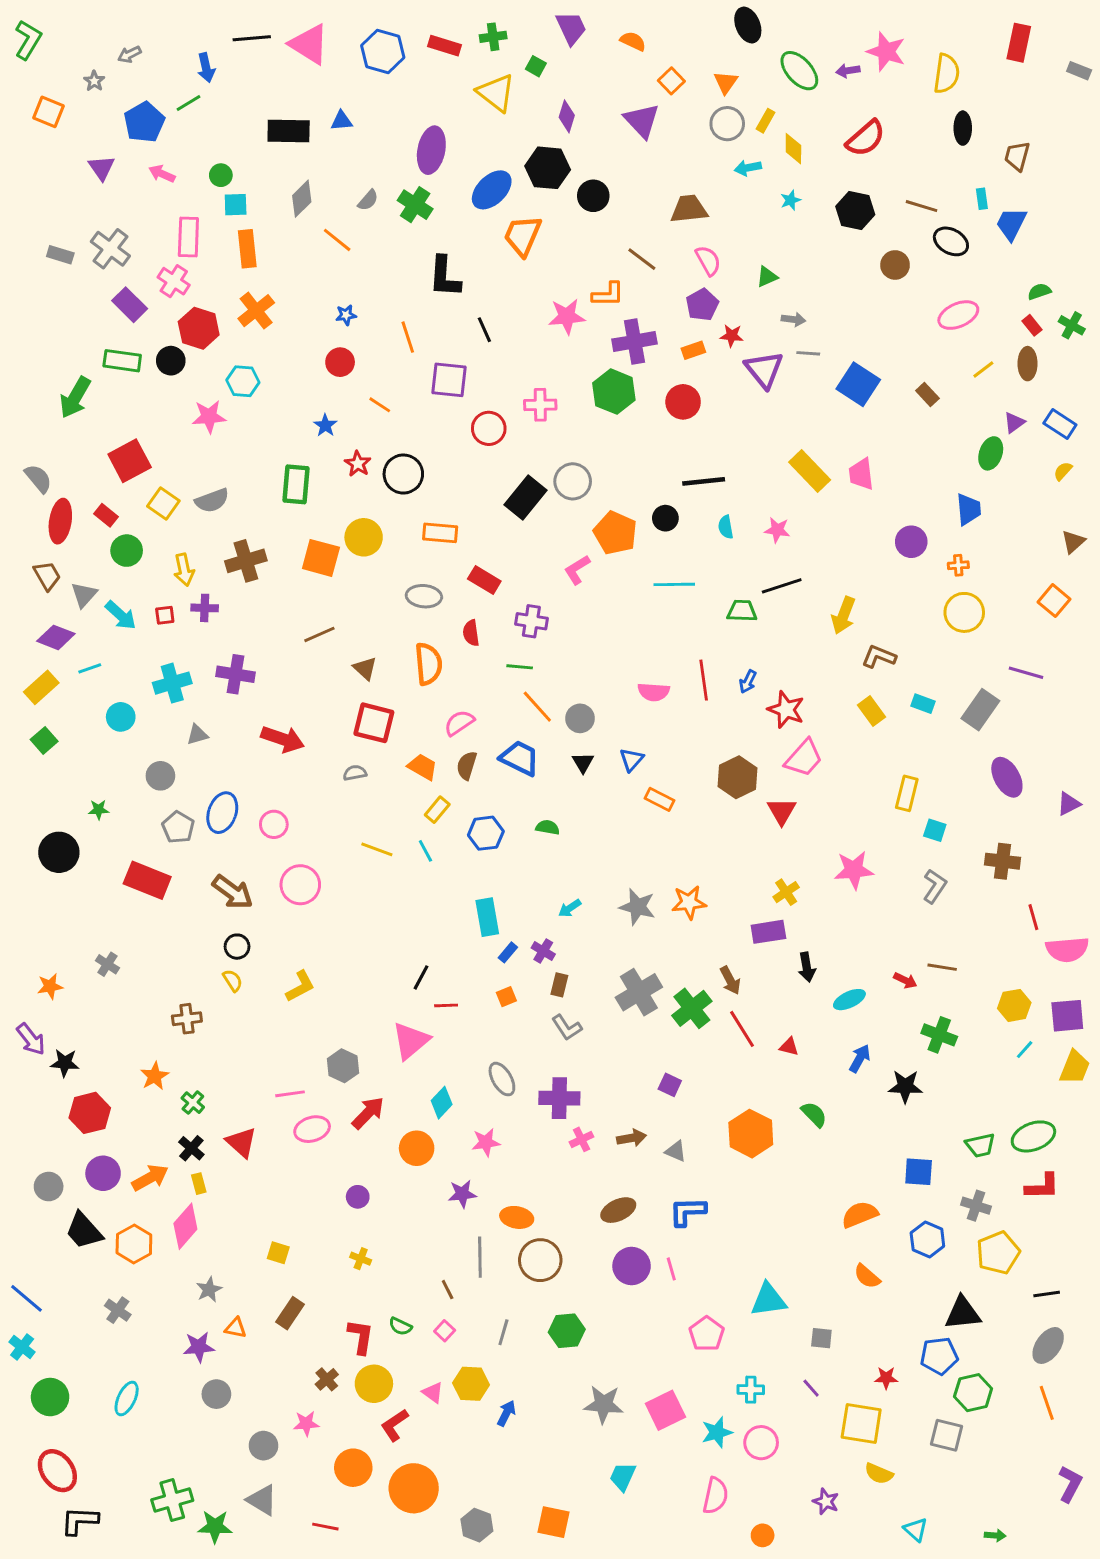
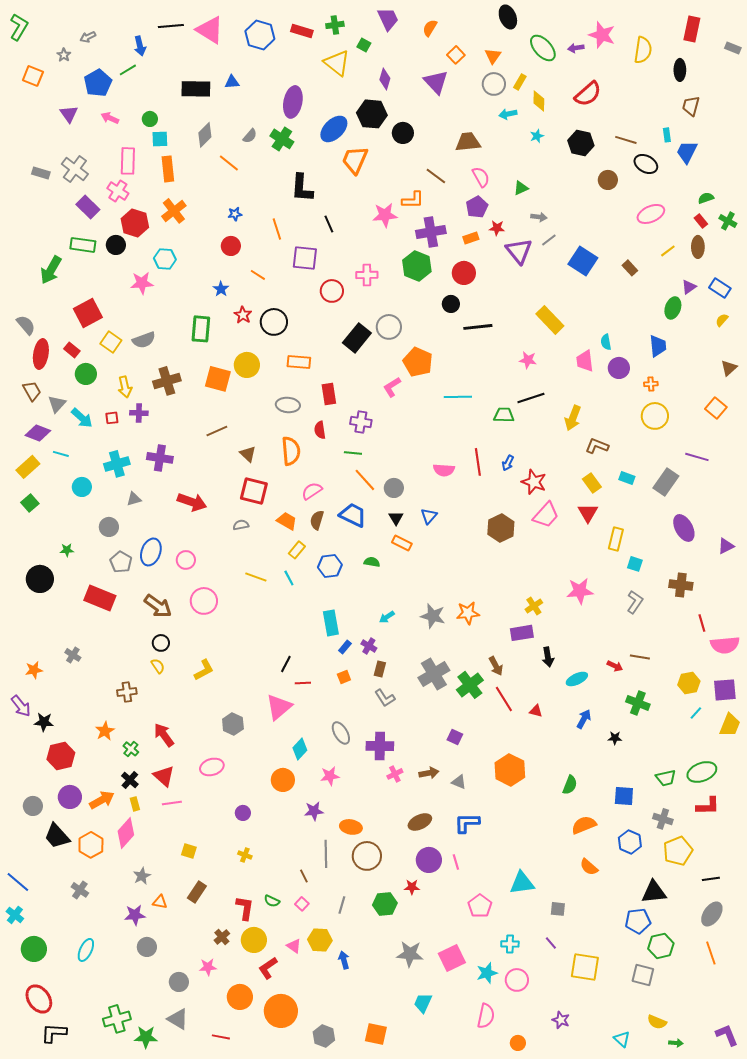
orange semicircle: (633, 41) -> (430, 28), turned -84
black ellipse: (963, 128) -> (680, 70), moved
gray line: (808, 353) -> (549, 240), turned -42
pink trapezoid: (861, 474) -> (585, 361), moved
black circle: (665, 518) -> (451, 304), moved
cyan semicircle: (726, 527) -> (606, 342), moved
red rectangle: (484, 580) -> (329, 394), turned 50
cyan line: (90, 668) -> (61, 454), turned 35
orange rectangle: (659, 799) -> (402, 543), moved
red triangle: (782, 811) -> (588, 513), moved
black star: (905, 1086) -> (615, 738), size x0.6
pink line: (290, 1094) -> (172, 803), moved
red arrow: (368, 1113) -> (164, 735), moved, turned -80
green semicircle: (814, 1114) -> (570, 785), moved, turned 66
red star: (886, 1378) -> (412, 887), moved
blue arrow: (506, 1413) -> (344, 960), turned -42
yellow semicircle: (879, 1474) -> (657, 1022), moved
purple L-shape: (1070, 1484) -> (727, 1035), moved, turned -50

